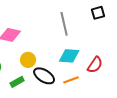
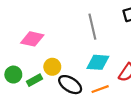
green rectangle: (17, 82) -> (34, 80), moved

